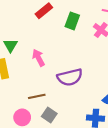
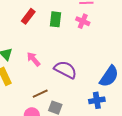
purple semicircle: (70, 77) -> (65, 70), turned -125

